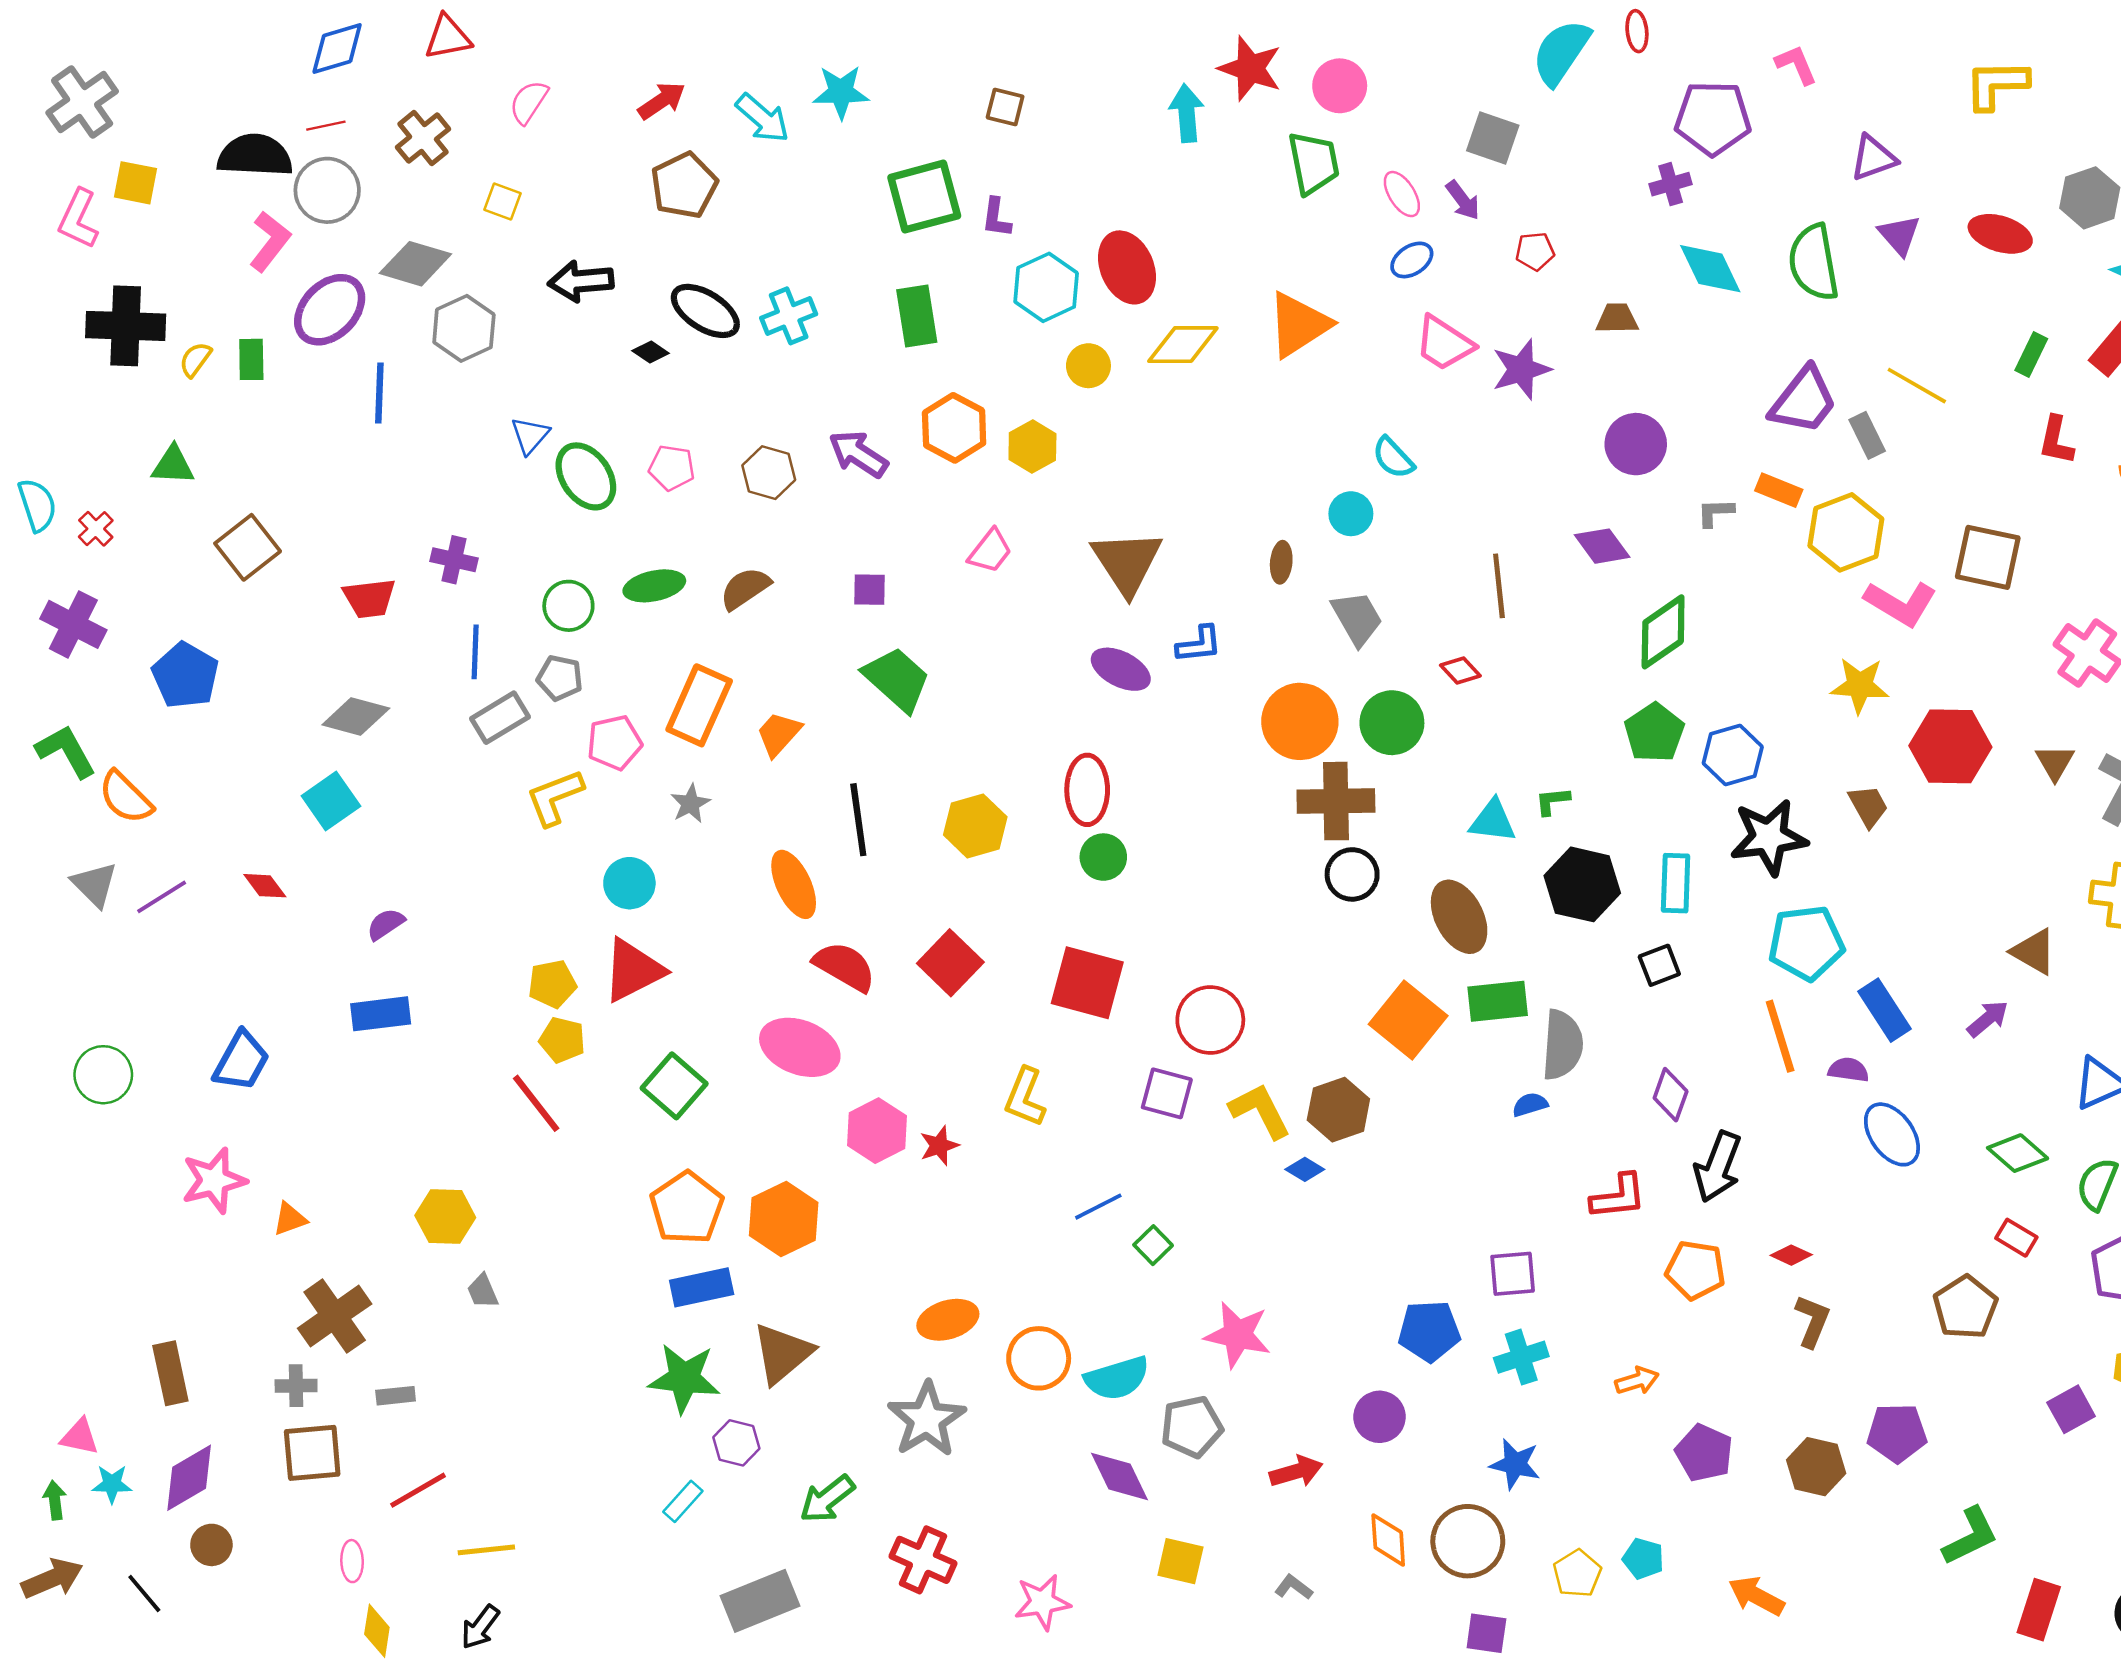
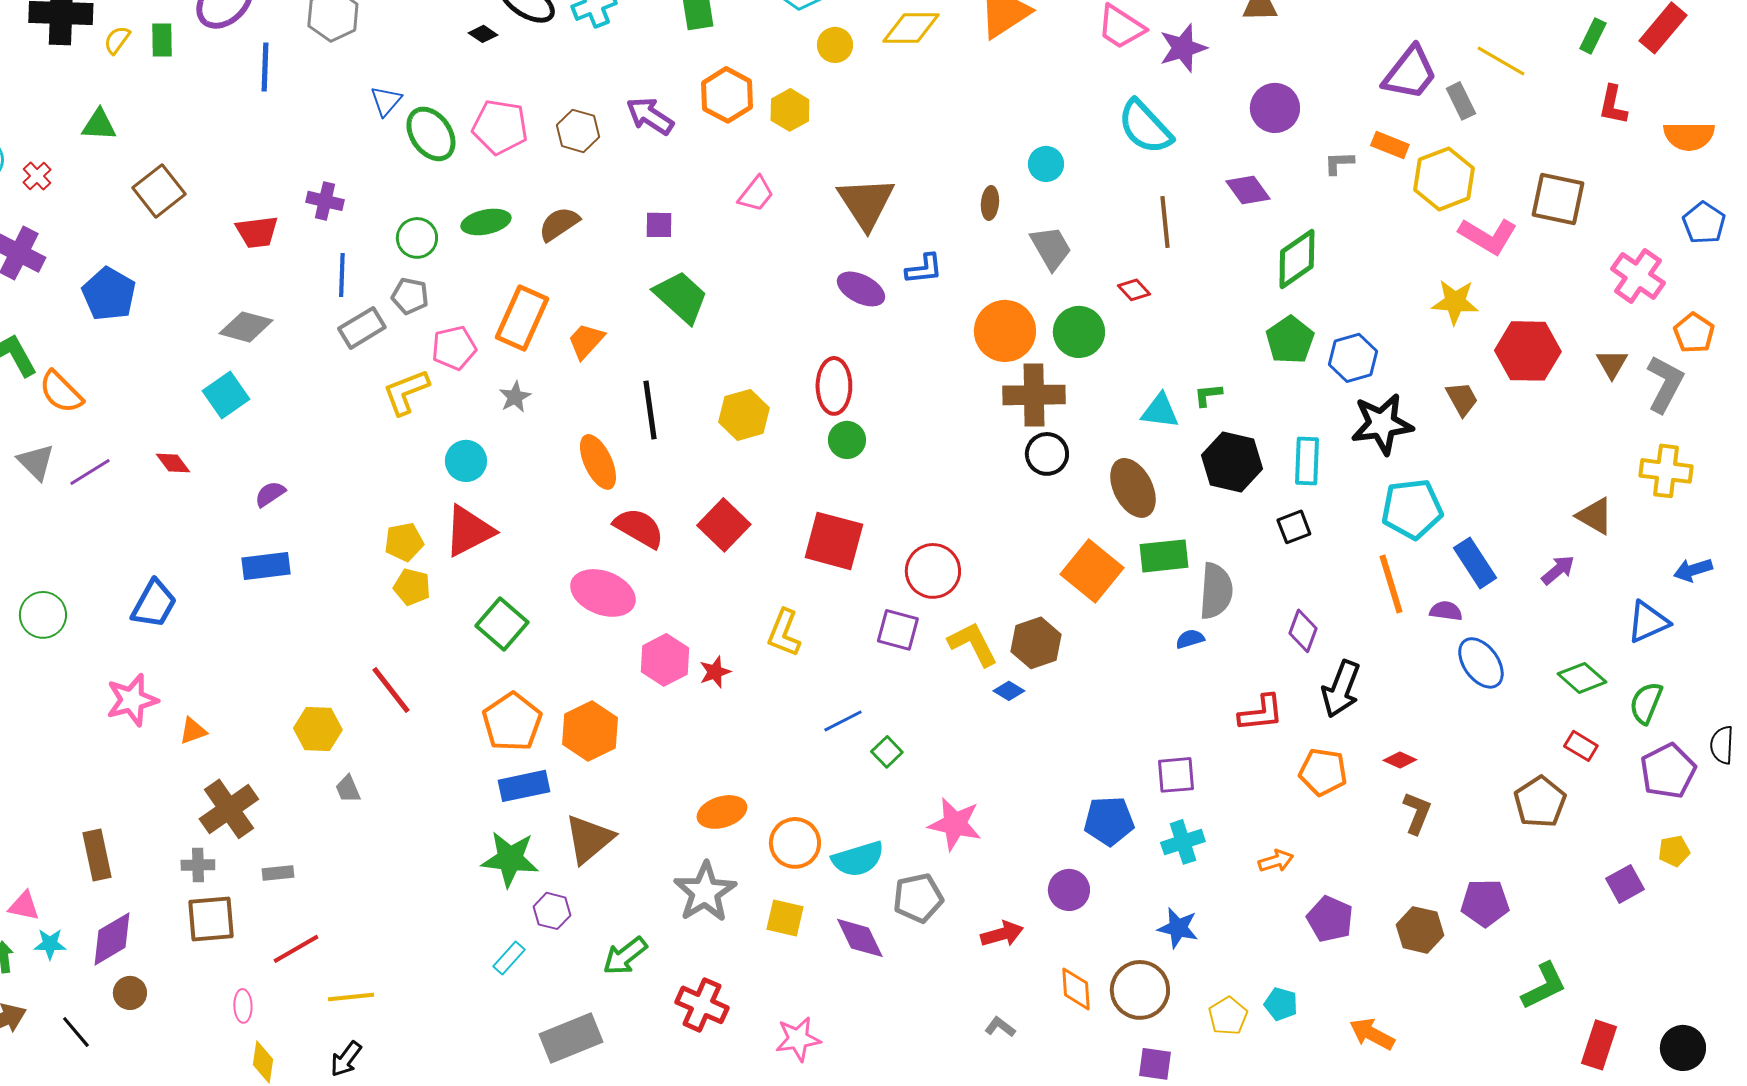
cyan semicircle: (1393, 458) -> (1145, 127), moved, size x1.6
pink pentagon: (672, 468) -> (500, 127), size x1.5
red line: (536, 1103) -> (391, 690), moved
yellow square: (1180, 1561) -> (785, 918), moved

